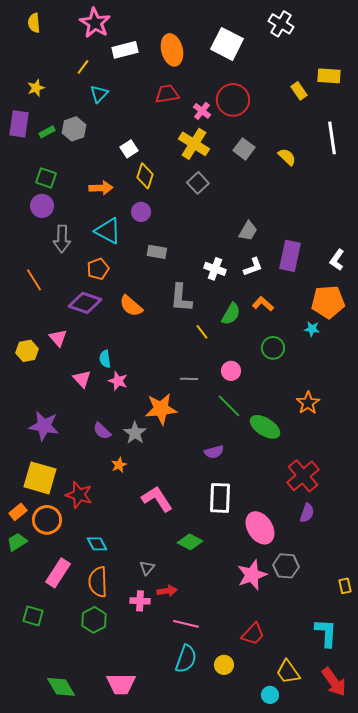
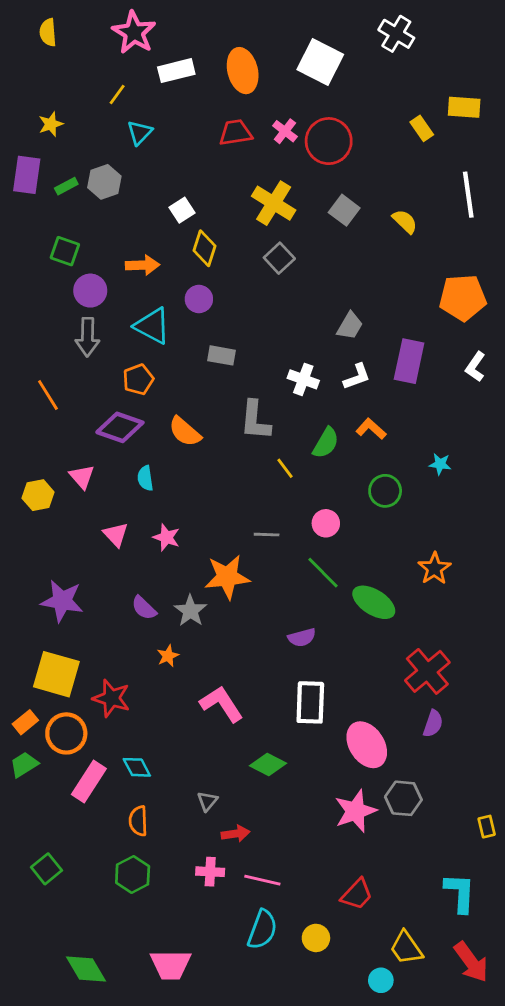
pink cross: (202, 111) -> (285, 131), moved
purple circle: (42, 206) -> (90, 291), moved
orange pentagon: (328, 302) -> (463, 298), moved
cyan semicircle: (105, 359) -> (145, 478), moved
pink rectangle: (58, 573) -> (89, 781), moved
orange semicircle: (98, 582) -> (138, 821), size x0.7
pink cross: (140, 601) -> (210, 872), moved
green square: (33, 616) -> (47, 869), turned 35

